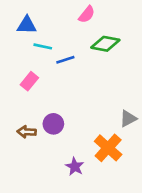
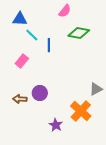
cyan line: (43, 46) -> (32, 35), turned 32
blue line: (65, 60) -> (49, 45), turned -72

